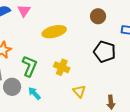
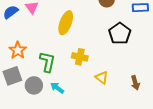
yellow ellipse: (54, 32) -> (66, 23), turned -45
black pentagon: (105, 52) -> (120, 33), turned 30

